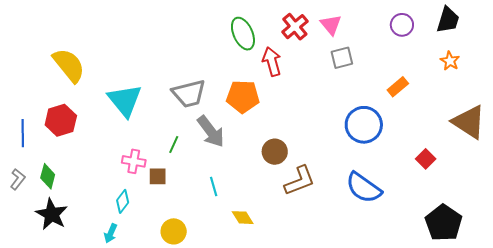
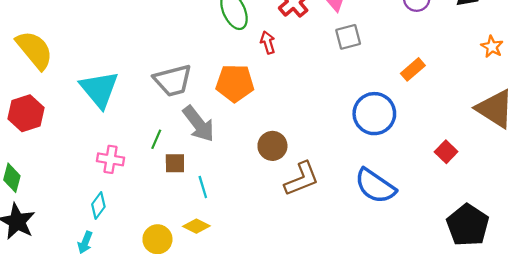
orange star: (450, 61) -> (492, 47), moved
red arrow: (272, 62) -> (268, 42), size x0.7
brown square: (158, 176) -> (175, 163), moved
yellow diamond: (243, 218) -> (196, 226), moved, turned -30

